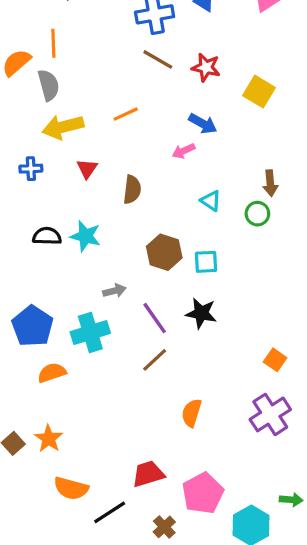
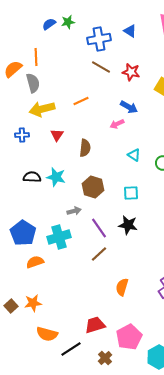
brown hexagon: (164, 252) -> (93, 187), moved
orange star: (49, 439) -> (33, 303), turned 30

